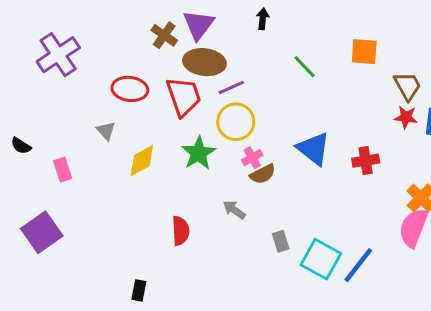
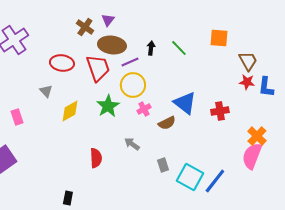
black arrow: (263, 19) -> (151, 48), moved
purple triangle: (199, 25) -> (108, 20), size x0.6
brown semicircle: (263, 174) -> (167, 123), moved

